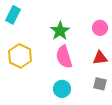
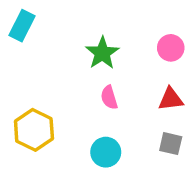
yellow hexagon: (20, 56) -> (34, 130), moved
pink semicircle: (64, 57) -> (109, 97), size x0.6

